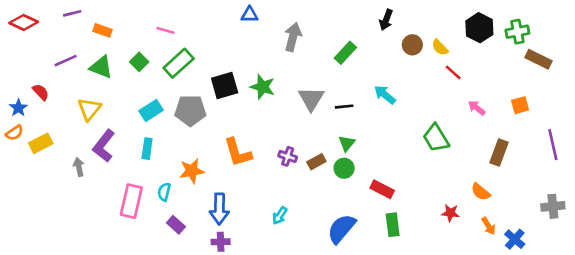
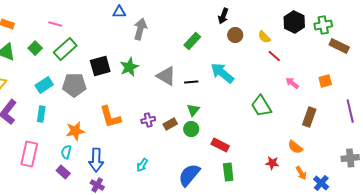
gray arrow: (293, 37) -> (140, 29), moved
brown circle: (412, 45) -> (235, 35), moved
green star: (263, 87) -> (129, 67), turned 30
cyan arrow: (385, 95) -> (222, 73), size x1.4
gray triangle: (311, 99) -> (166, 76), turned -30
purple cross: (288, 156) -> (148, 120), turned -32
cyan semicircle: (164, 192) -> (66, 152), moved
purple cross: (221, 242) -> (97, 185), turned 32

